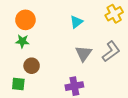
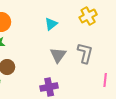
gray L-shape: (111, 51) -> (85, 53), turned -40

